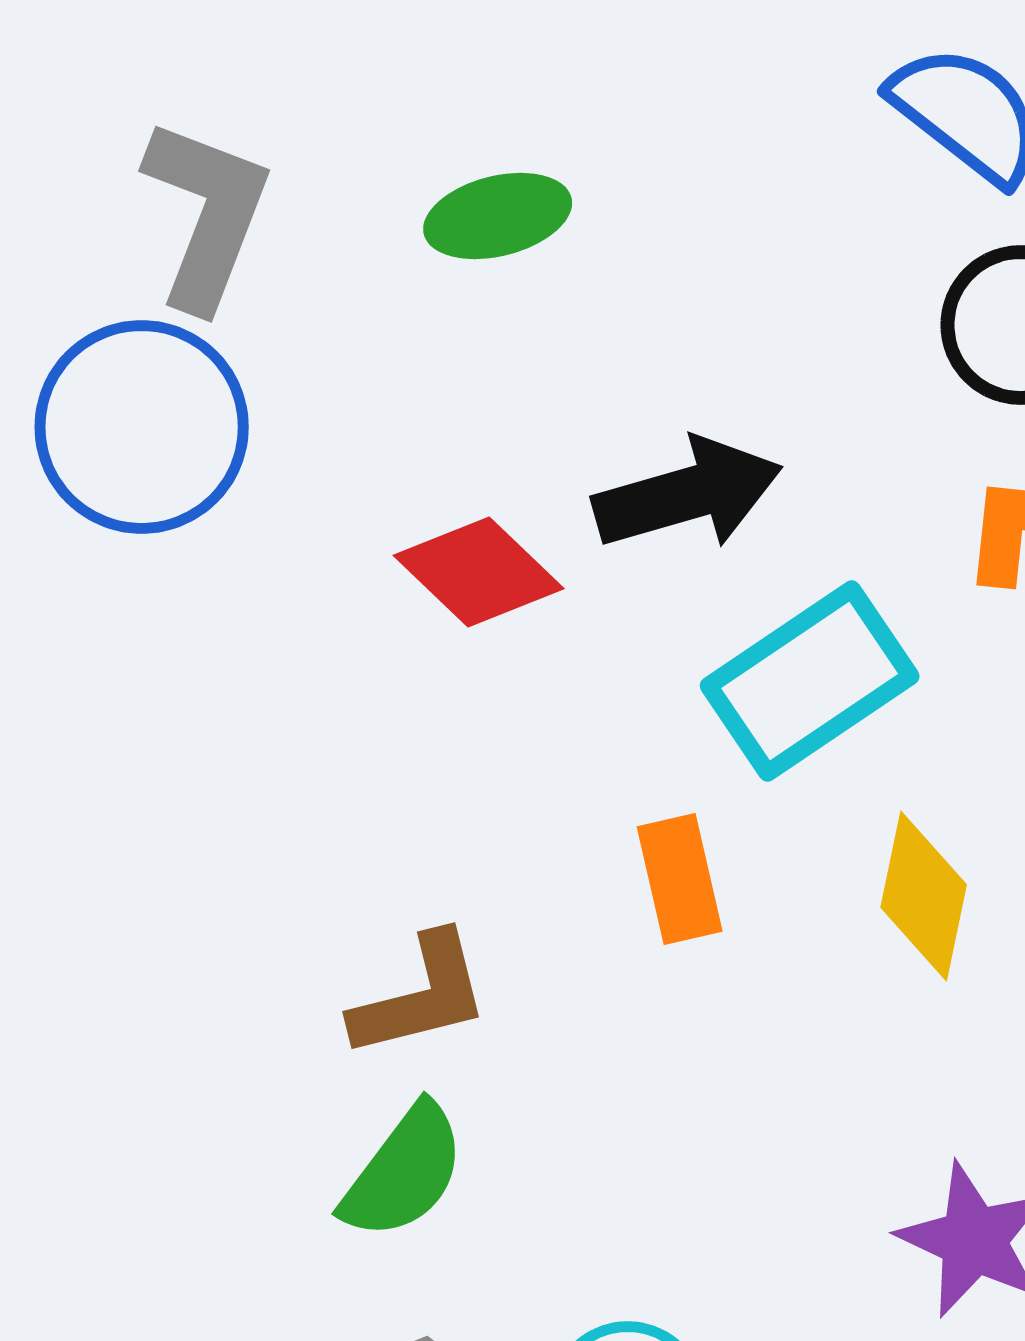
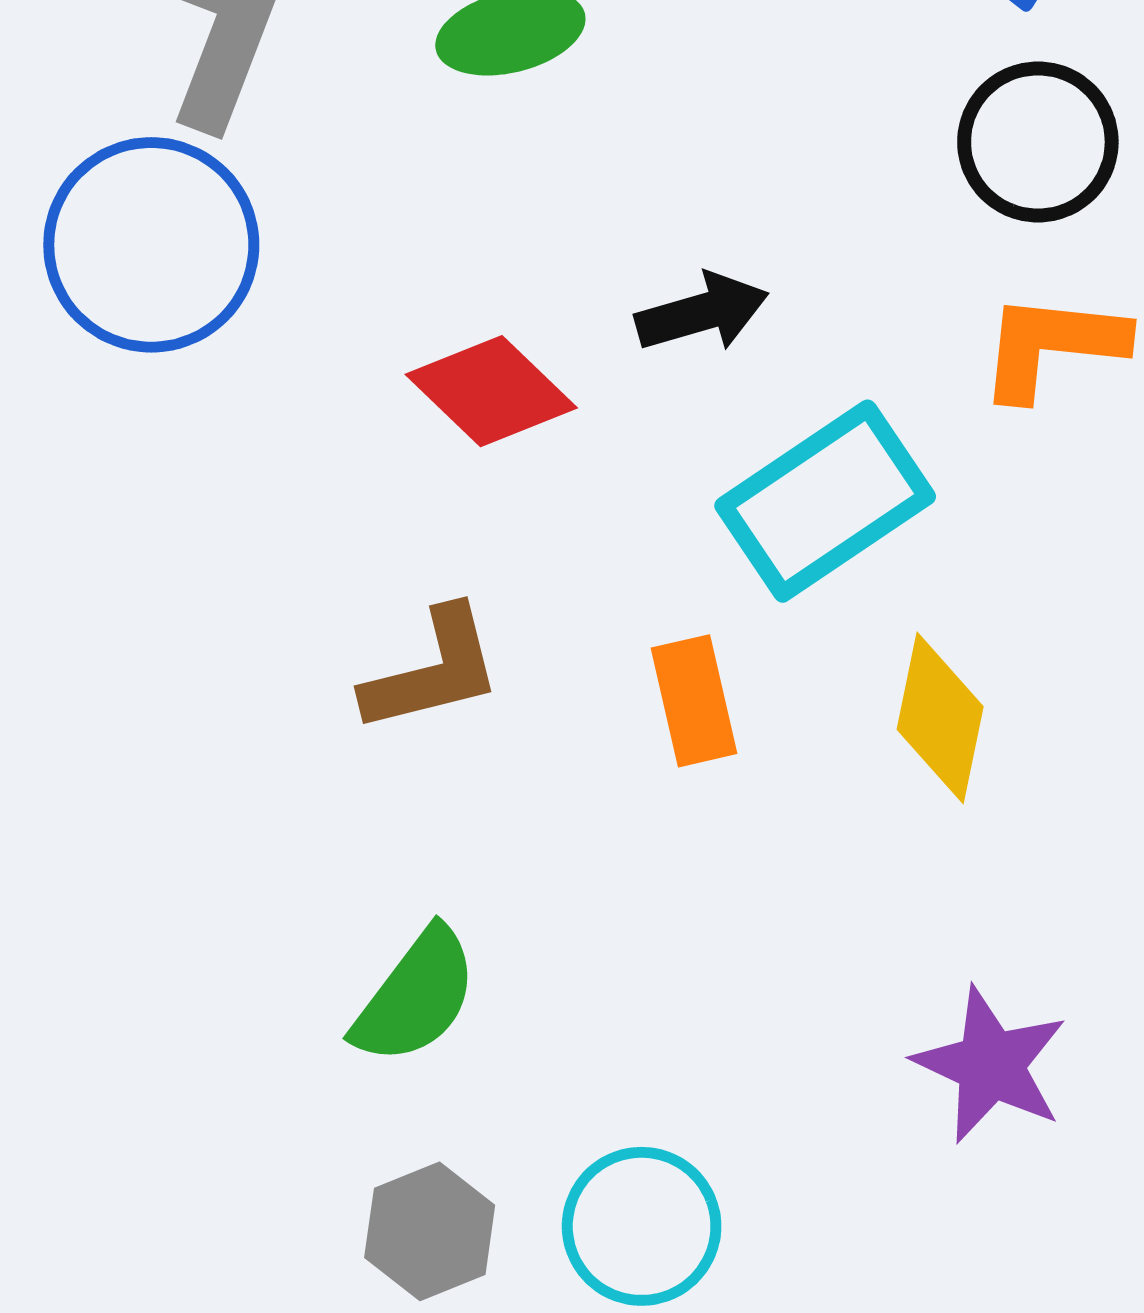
black arrow: (688, 494) -> (702, 312), size x0.7
brown L-shape: (421, 996) -> (433, 671), moved

